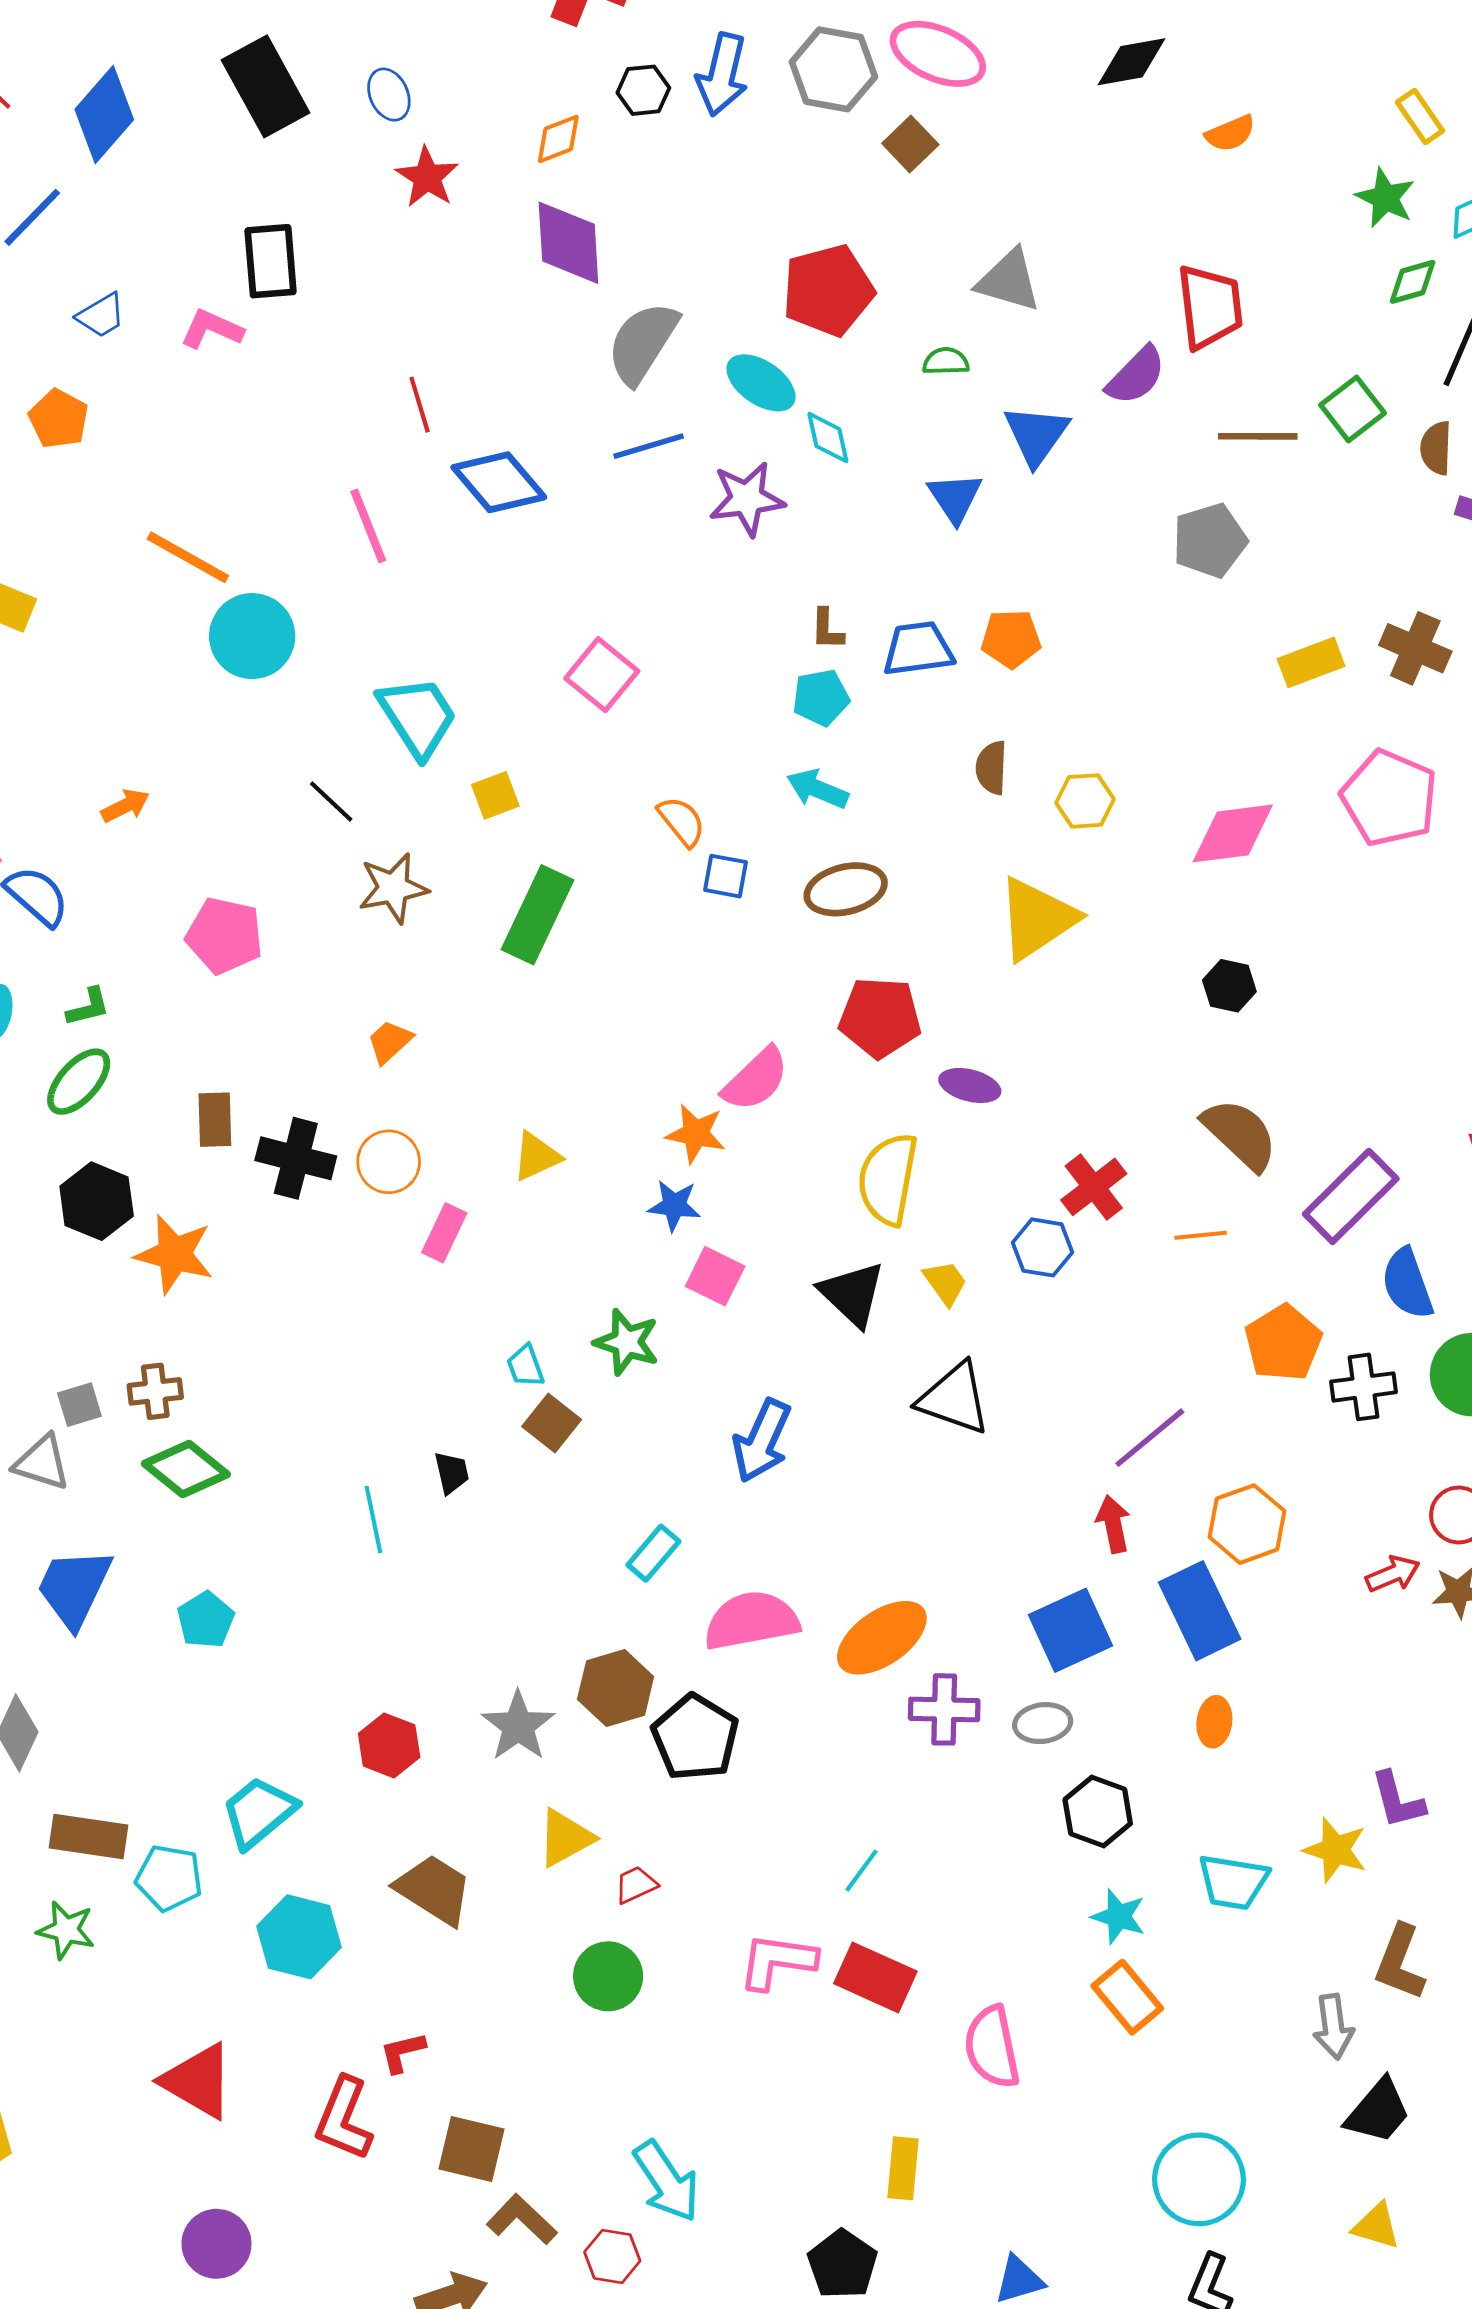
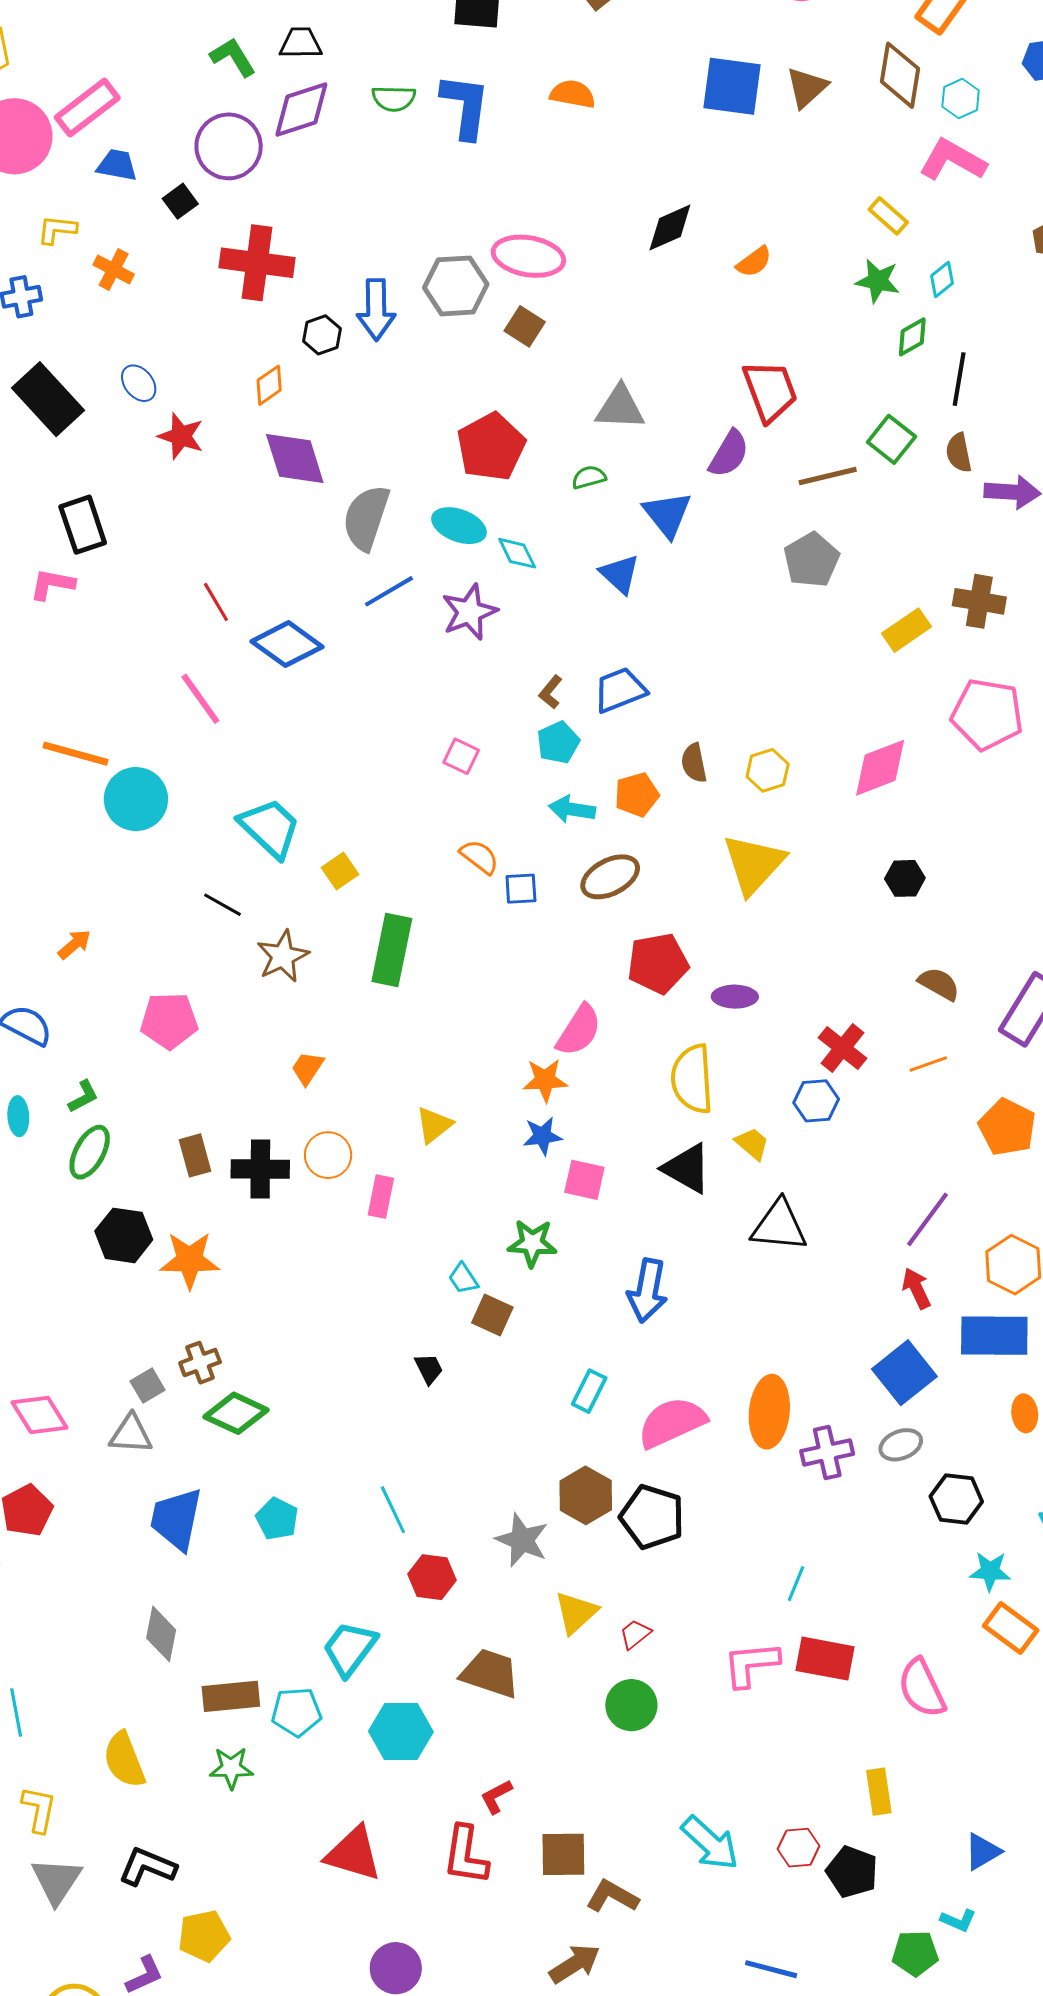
brown L-shape: (827, 629) -> (551, 692), turned 52
orange pentagon: (1011, 639) -> (637, 795), moved
pink square: (602, 675) -> (461, 756), moved, size x0.7
brown semicircle: (1240, 1134) -> (939, 984), size x0.7
cyan line: (373, 1519) -> (393, 1510), moved
blue rectangle: (1200, 1611) -> (994, 1336), turned -50
orange ellipse: (882, 1638) -> (769, 1412), turned -36
red hexagon: (612, 2256) -> (798, 1848), moved

